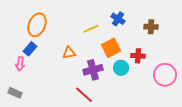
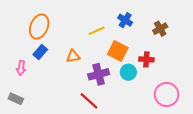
brown cross: (151, 27) -> (160, 29), turned -32
orange square: (111, 48) -> (118, 51), turned -36
blue rectangle: (30, 49) -> (40, 52), moved
pink circle: (165, 75) -> (167, 94), moved

